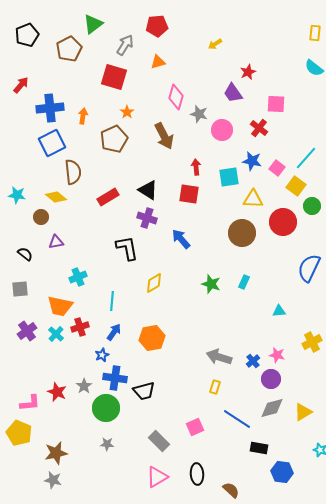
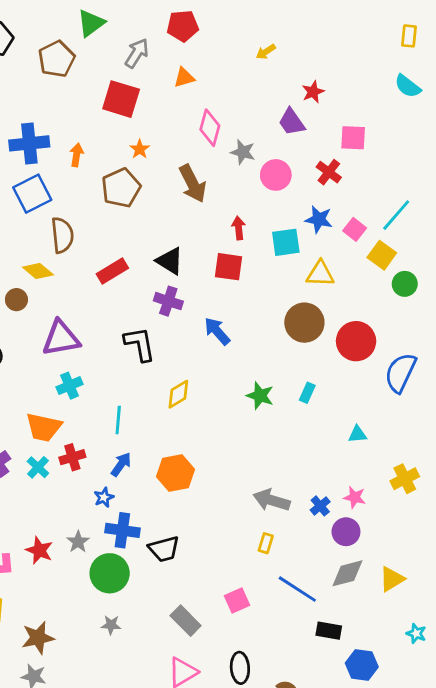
red circle: (283, 222) -> (356, 341), moved
purple triangle: (56, 242) -> (61, 338), moved, size x1.8

